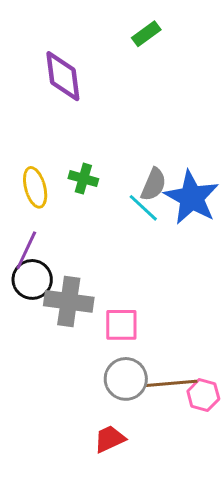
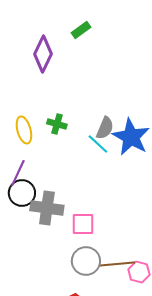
green rectangle: (146, 34) -> (81, 30), moved
purple diamond: (63, 76) -> (43, 54), turned 33

